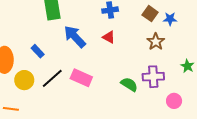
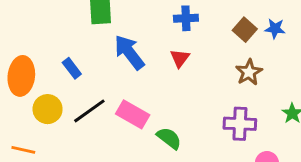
blue star: (170, 19) -> (275, 29), moved
red triangle: (109, 37) -> (180, 58), turned 32
green semicircle: (129, 84) -> (169, 138), moved

